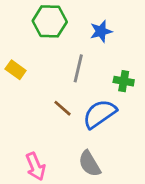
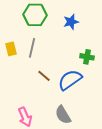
gray line: (78, 68) -> (32, 48), moved
yellow rectangle: (16, 70) -> (11, 49), turned 40

